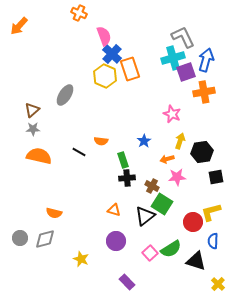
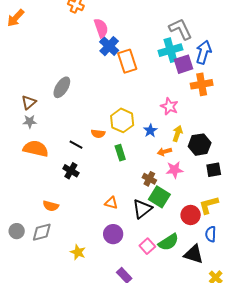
yellow hexagon: (105, 76) -> (122, 120), moved
blue star: (144, 141) -> (150, 131), moved
black cross: (127, 178) -> (71, 171), moved, turned 35

